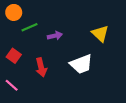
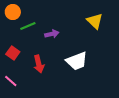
yellow triangle: (100, 34) -> (95, 21), moved

